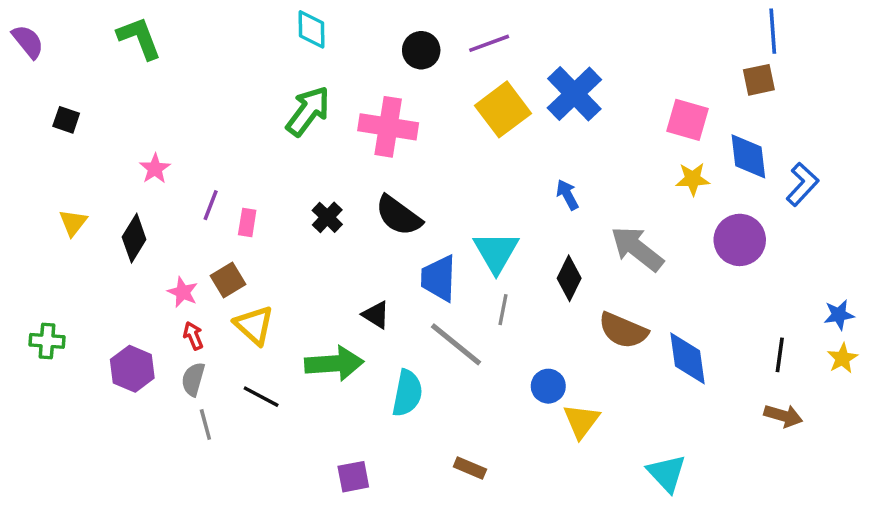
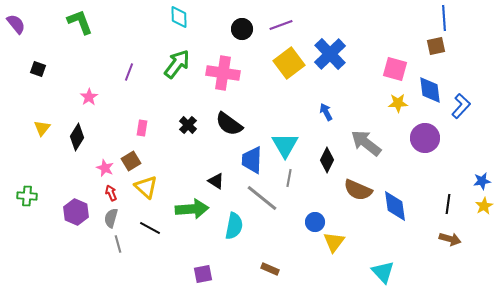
purple line: (211, 205) -> (129, 72), moved

